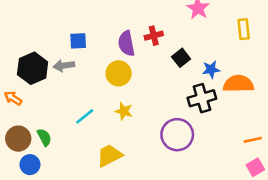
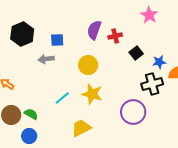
purple semicircle: (126, 43) -> (94, 30), moved, turned 30
black hexagon: (33, 68) -> (22, 34), moved
yellow star: (124, 111) -> (92, 94), size x1.5
green semicircle: (44, 137) -> (31, 114), turned -32
blue circle: (30, 165) -> (29, 136), moved

